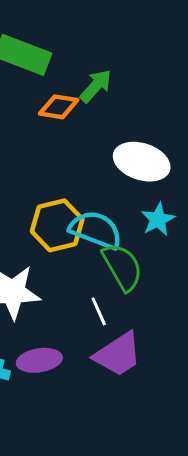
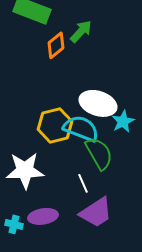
orange diamond: (59, 107) -> (56, 45), turned -48
white ellipse: (142, 162) -> (98, 103), moved

